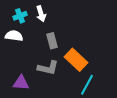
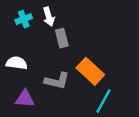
white semicircle: (14, 36) -> (17, 63), moved
gray rectangle: (52, 41) -> (62, 38), moved

